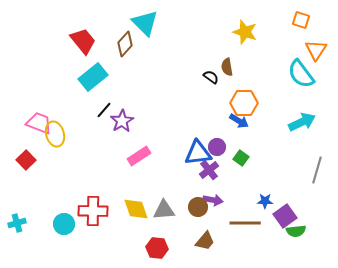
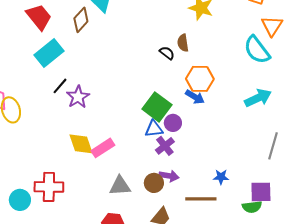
blue triangle: (198, 153) -> (154, 129), size x0.7
pink rectangle: (139, 156) -> (103, 148), moved
green square: (241, 158) -> (157, 107), moved, size x1.8
yellow diamond: (136, 209) -> (81, 144), moved
purple square: (285, 216) -> (261, 192), moved, turned 35

